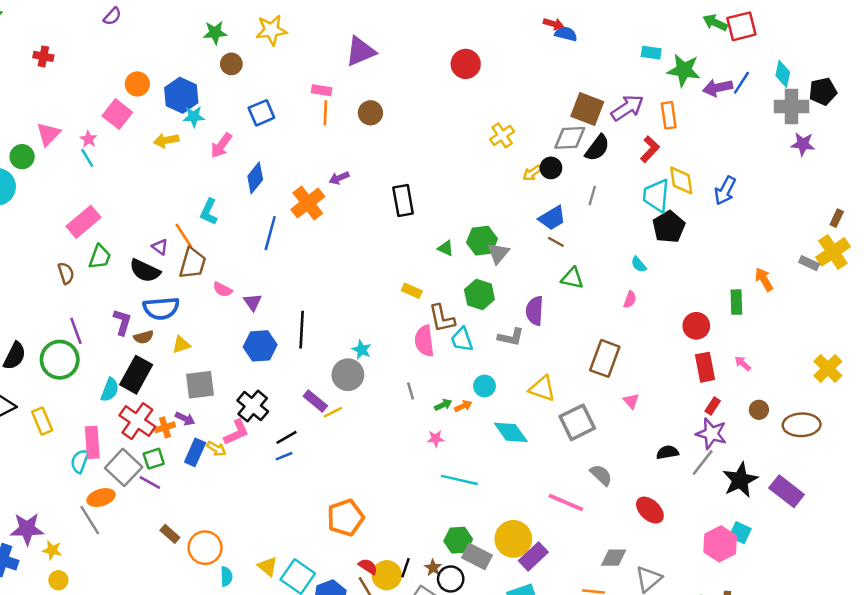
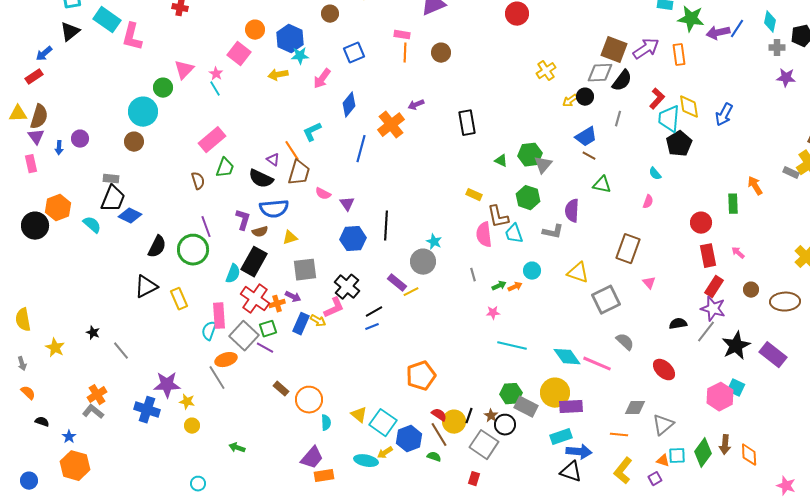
gray cross: (792, 107) -> (777, 48), size x0.6
red L-shape: (650, 149) -> (657, 99), moved
cyan L-shape: (209, 212) -> (312, 132), turned 40
red rectangle: (713, 406) -> (714, 287), size x1.5
cyan diamond: (511, 432) -> (567, 357), moved
purple rectangle: (533, 556) -> (571, 407), turned 40

